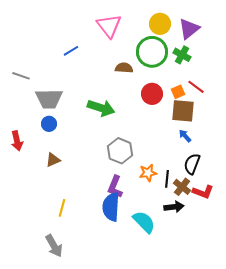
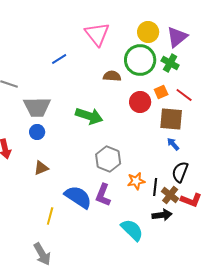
orange square: (178, 92) -> (161, 92), moved
blue semicircle: (111, 207) -> (78, 197), moved, turned 120

